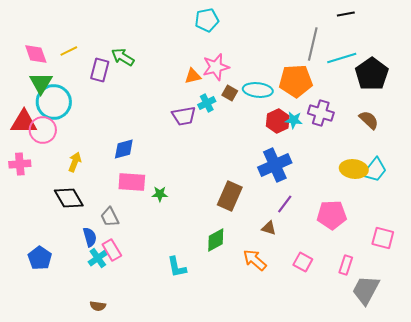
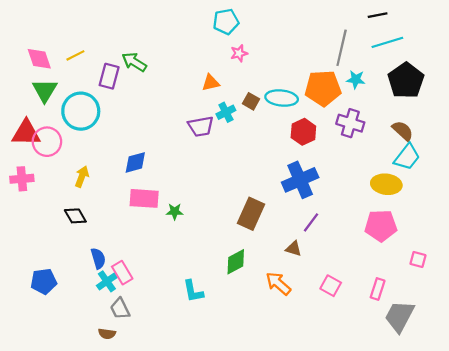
cyan line: (342, 58) -> (387, 42), moved
pink star: (216, 67) -> (239, 53), moved, size x0.6
cyan circle: (54, 102) -> (81, 111), moved
cyan star: (294, 120) -> (356, 79), moved
cyan trapezoid: (375, 170) -> (407, 157), moved
black diamond: (69, 198) -> (75, 216), size x0.7
pink pentagon: (332, 215) -> (381, 226), moved
gray trapezoid: (110, 217) -> (120, 309), moved
pink square: (383, 238) -> (418, 260), size x0.7
blue pentagon: (40, 258) -> (44, 281), turned 30

